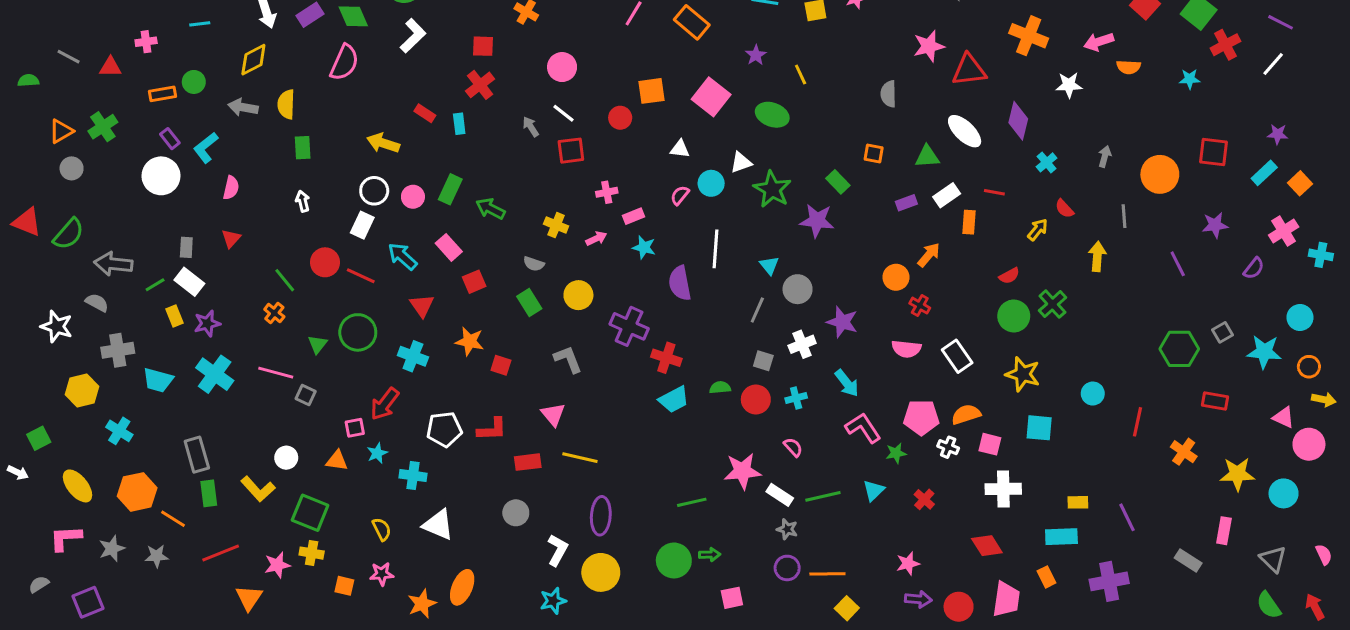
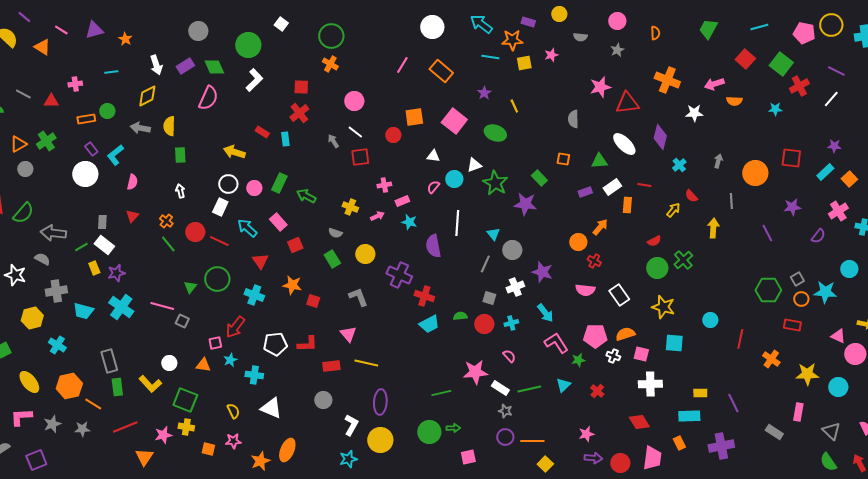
orange cross: (274, 313) -> (166, 221), moved
orange circle: (1309, 367) -> (801, 299), moved

